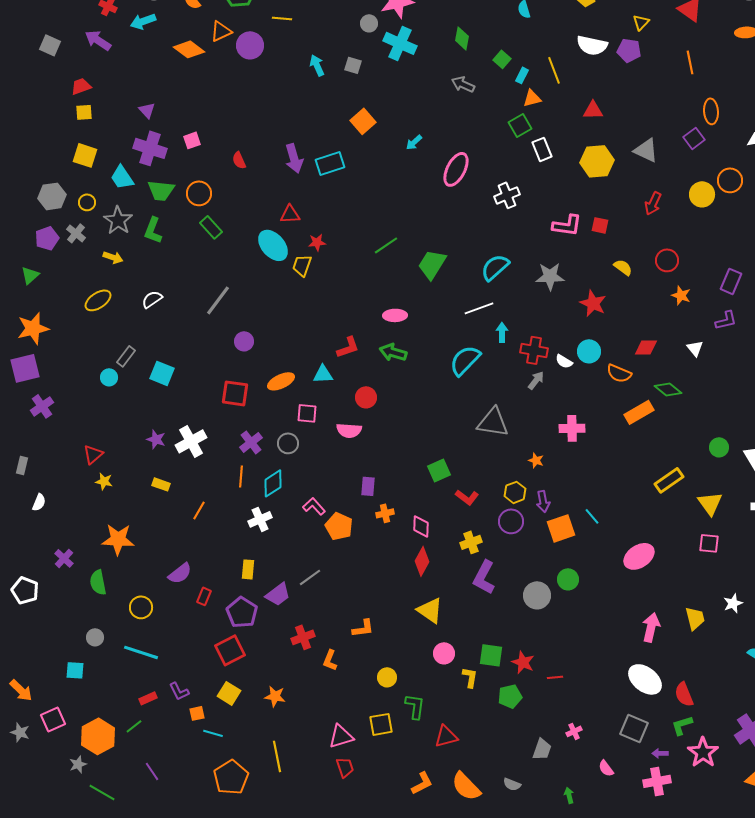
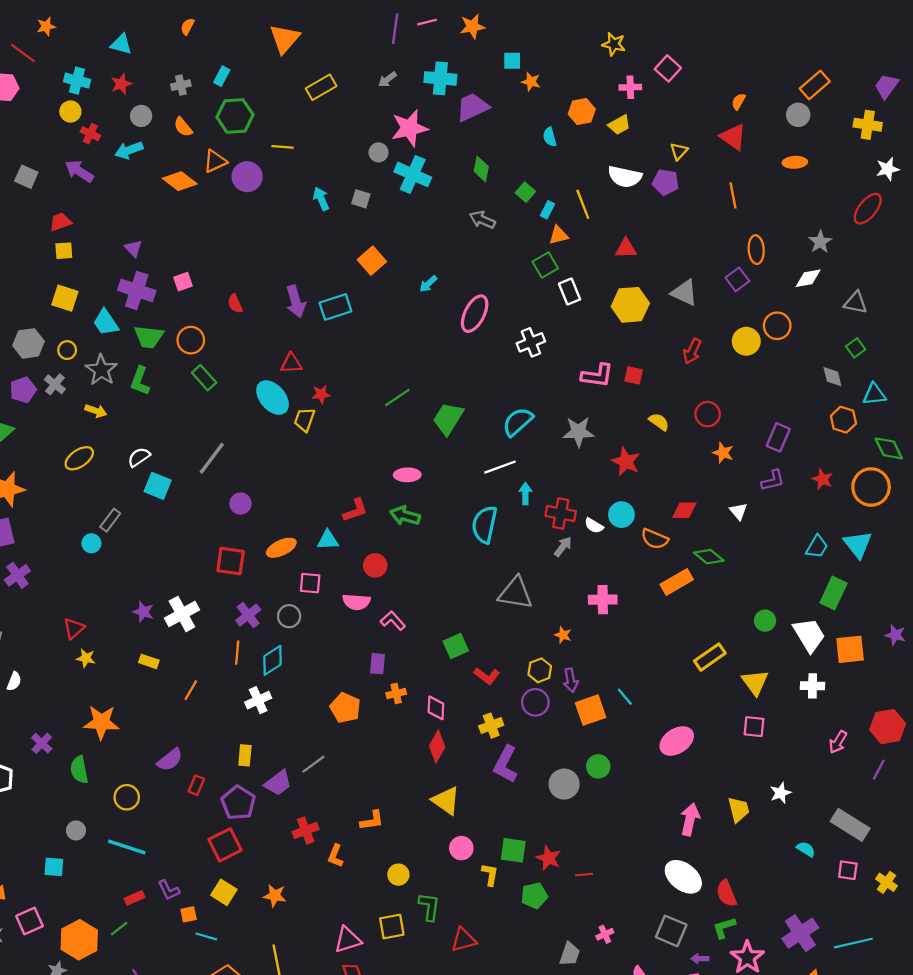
cyan semicircle: (465, 360) -> (485, 525), turned -32
cyan square: (162, 373) -> (158, 486), moved
pink L-shape: (314, 506) -> (393, 621), moved

